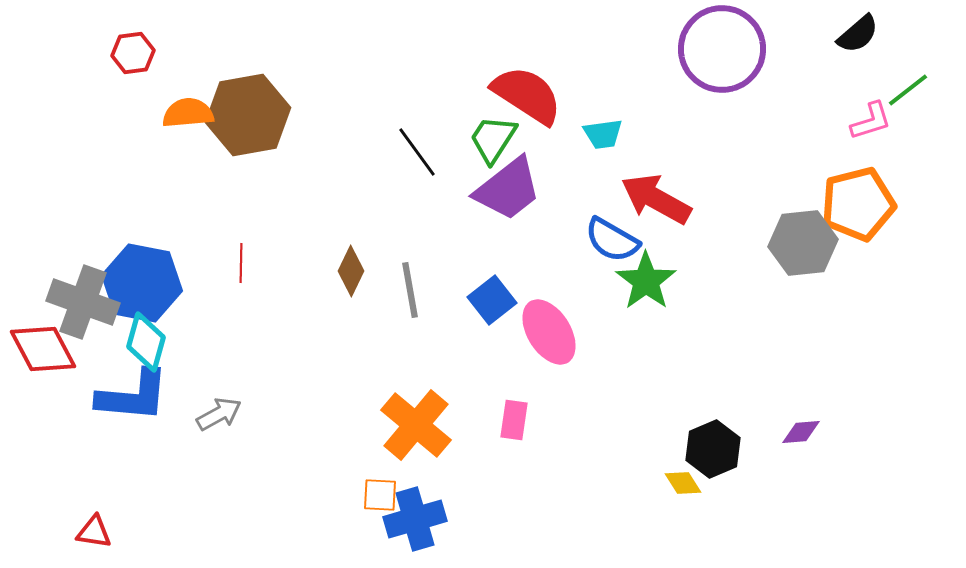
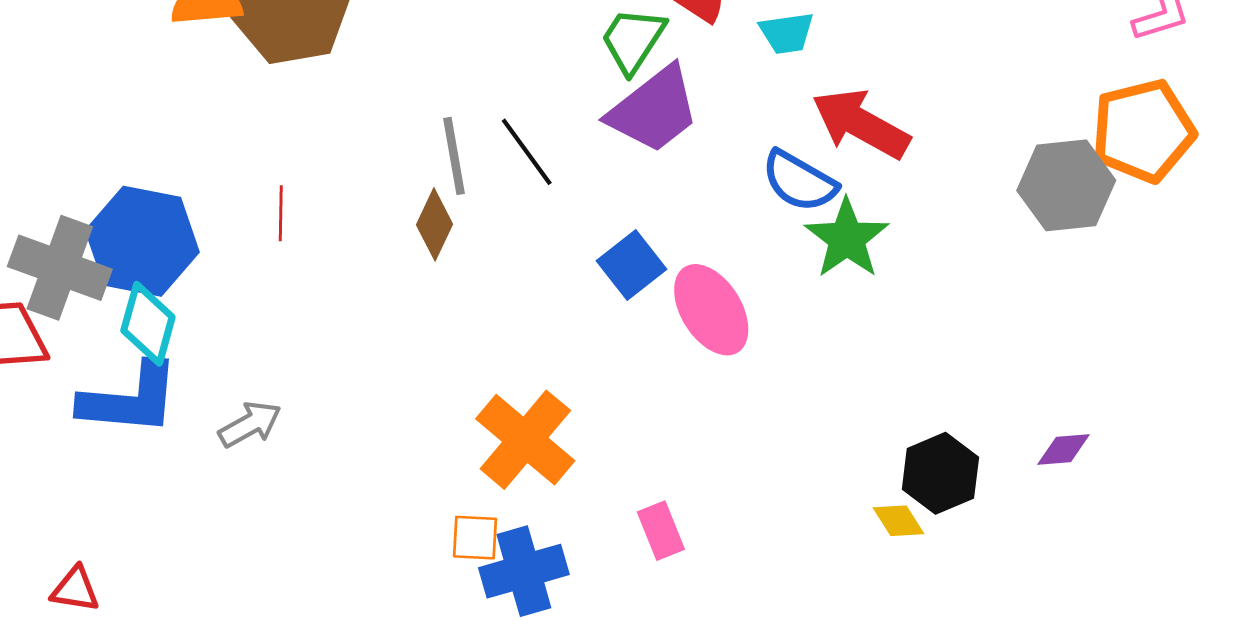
black line: (417, 152) -> (527, 152), moved
gray line: (410, 290) -> (454, 156), moved
pink rectangle: (514, 420) -> (661, 531), moved, turned -30

